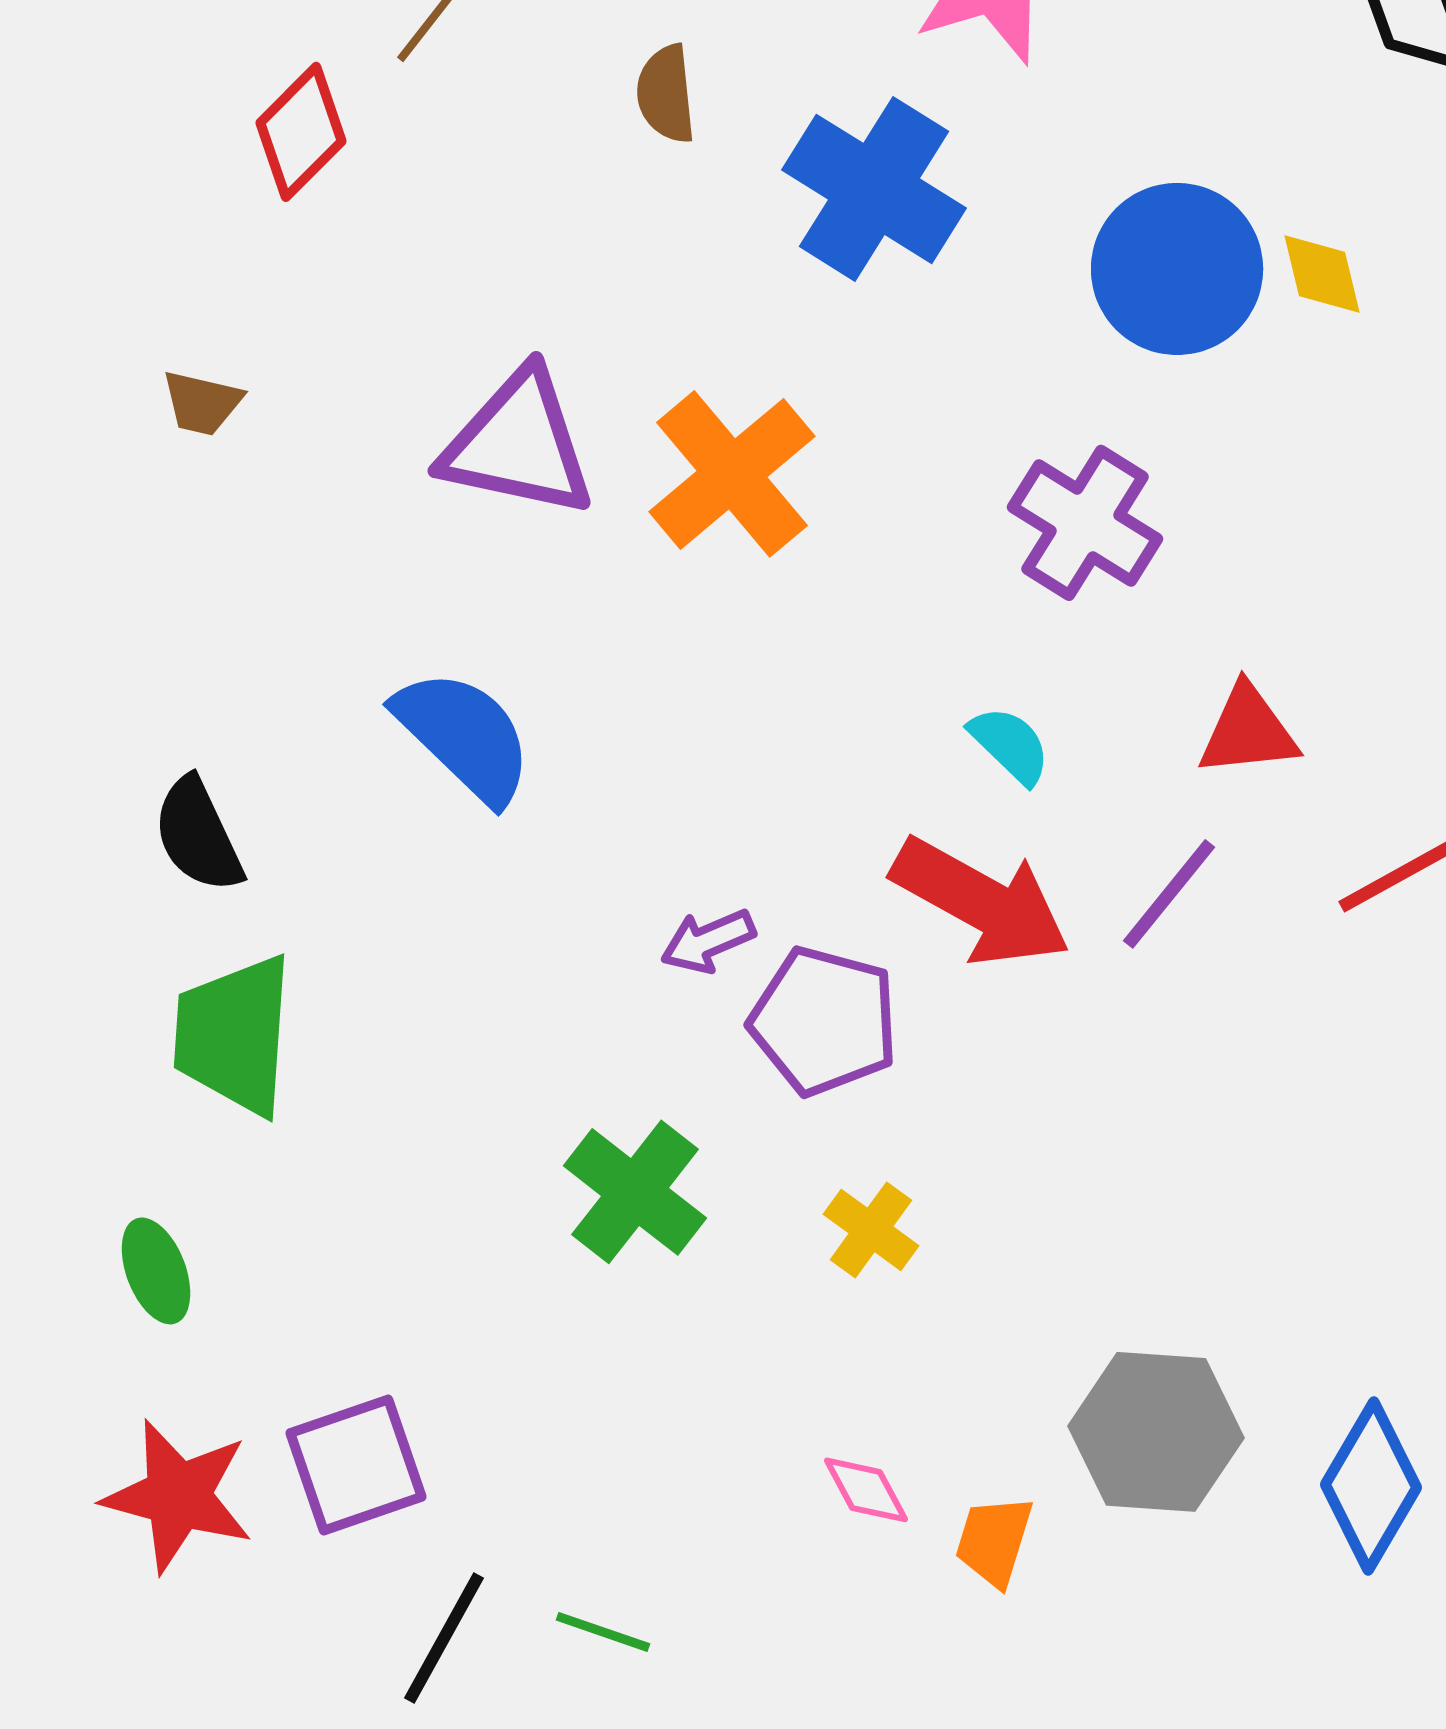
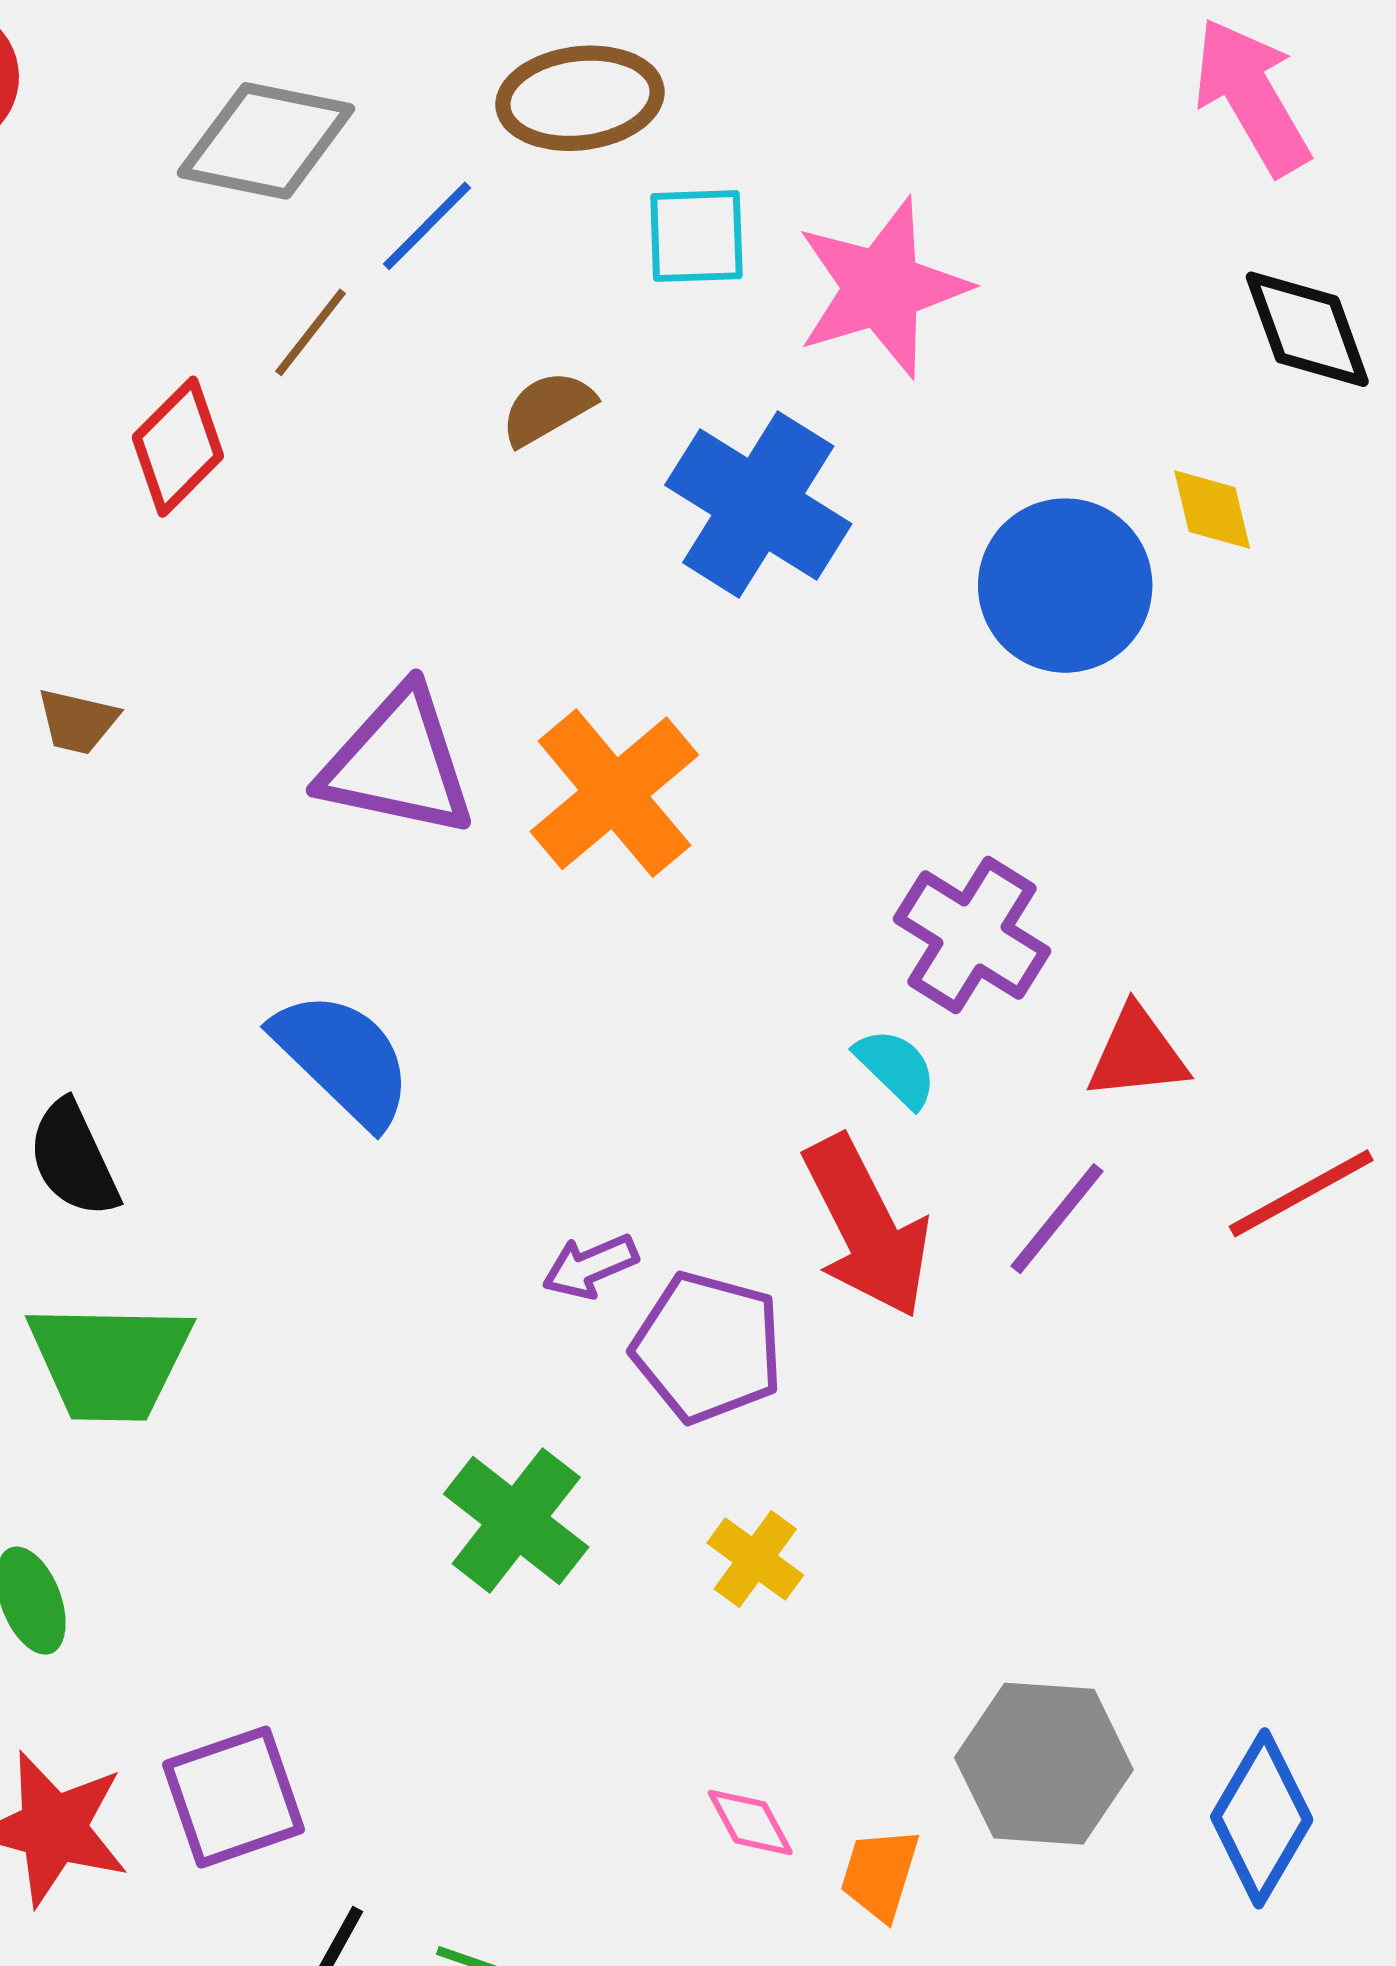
brown semicircle: (666, 94) -> (548, 408), turned 66
yellow diamond: (1322, 274) -> (1212, 510), moved
purple cross: (1085, 523) -> (972, 935), moved
red arrow: (981, 902) -> (867, 1227), turned 34
green trapezoid: (234, 1035) -> (110, 1361), turned -93

